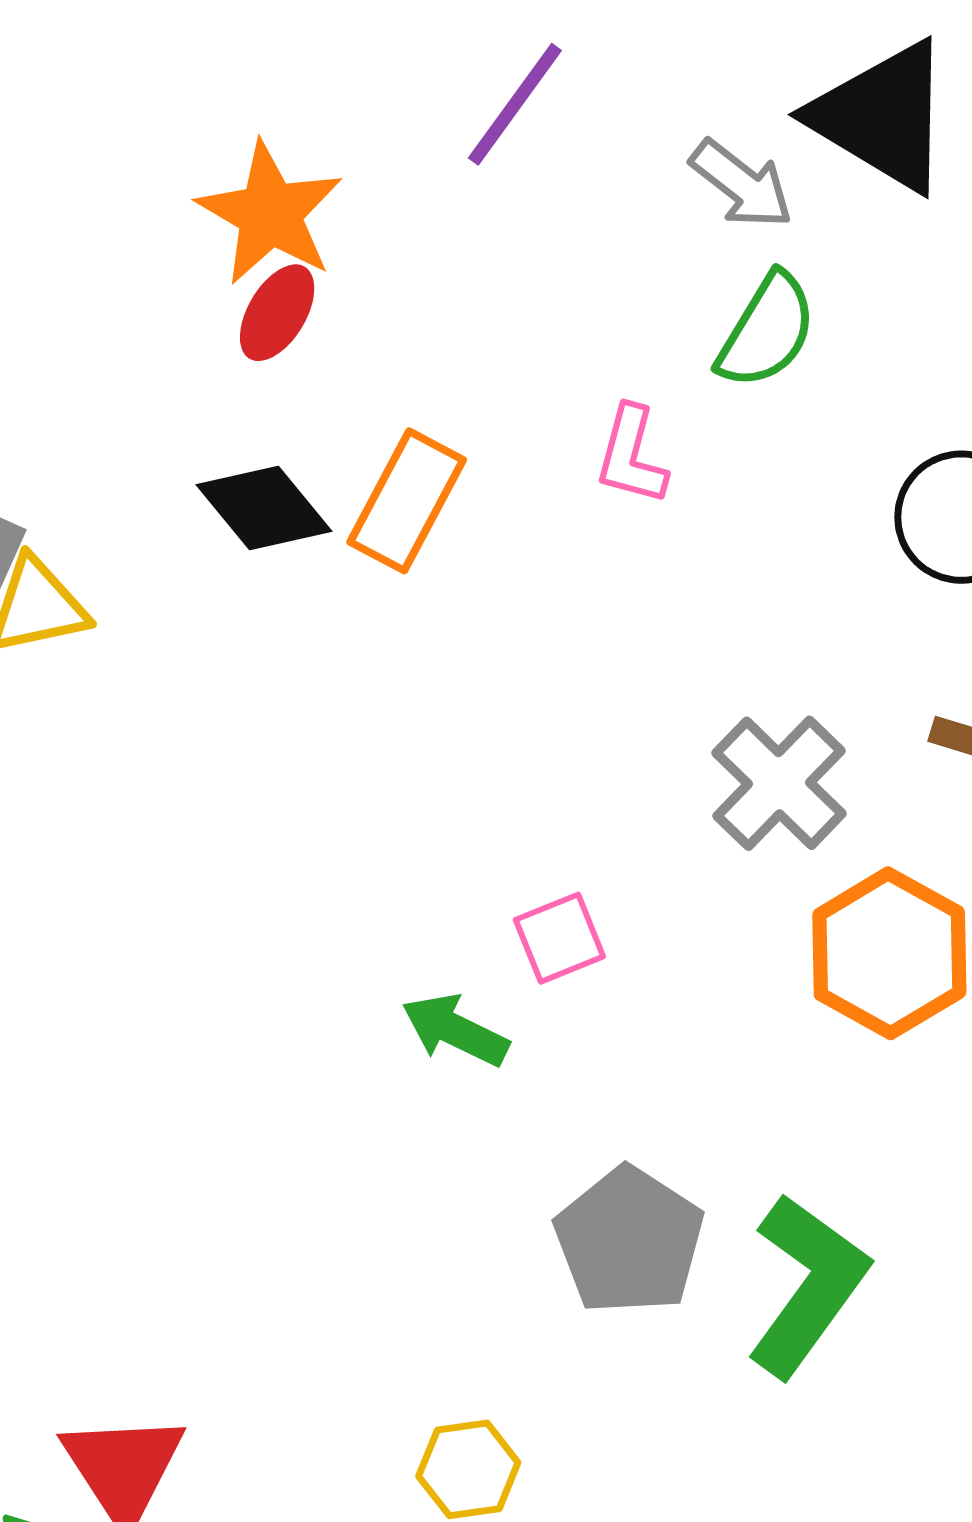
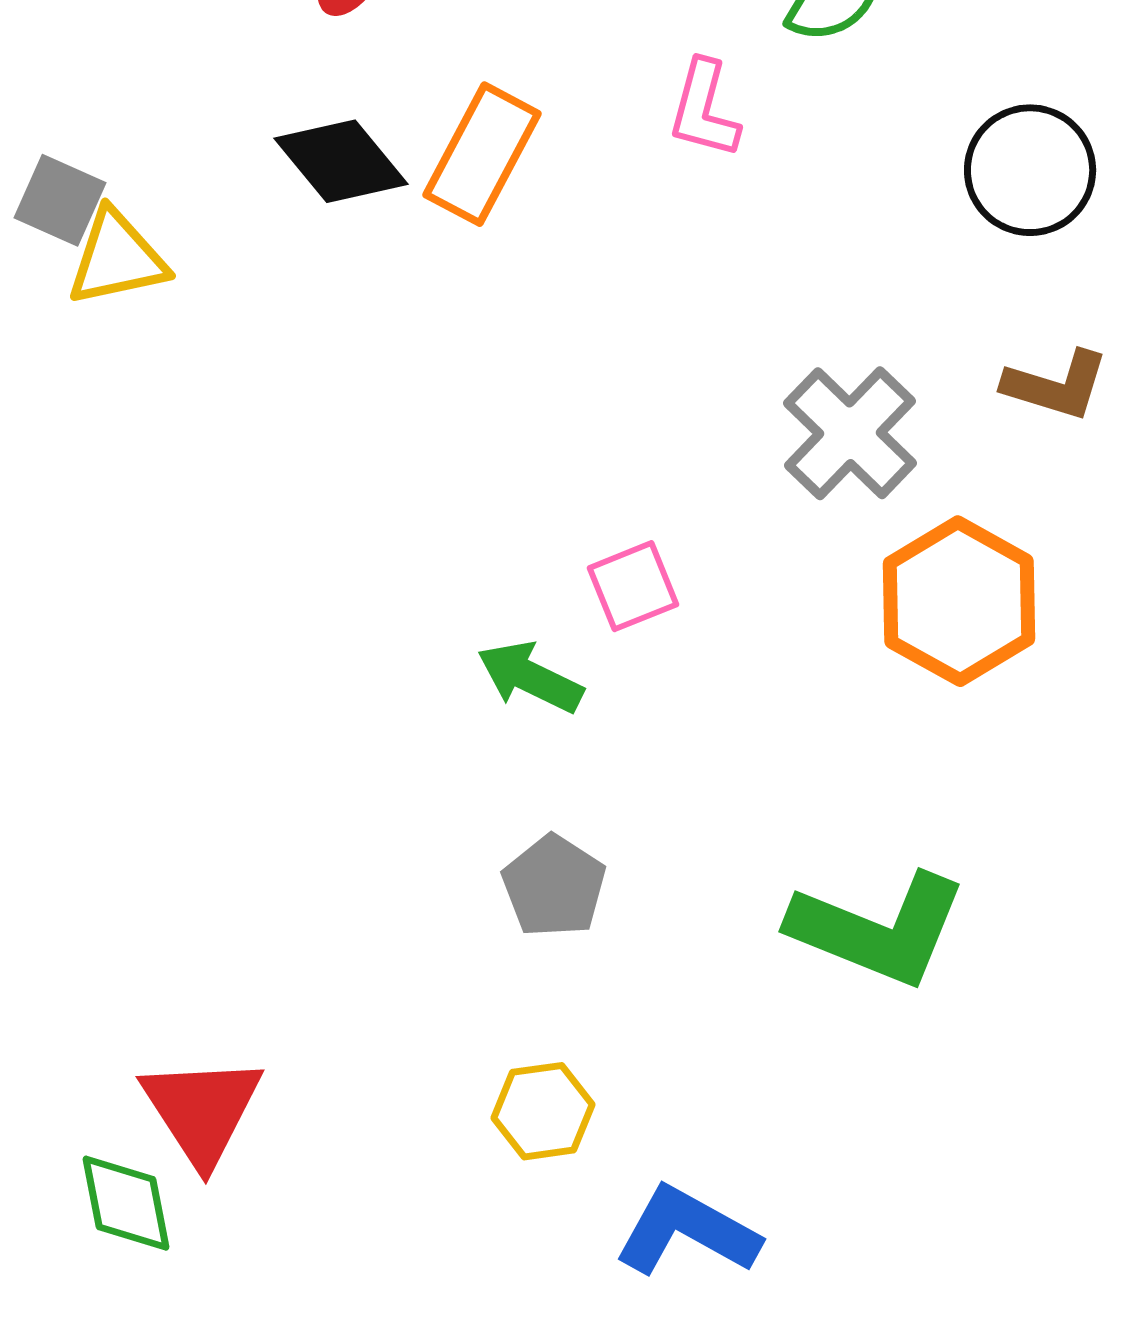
gray pentagon: (629, 1241) -> (554, 886), moved, size x0.7
green L-shape: (807, 1285) -> (878, 929), turned 76

